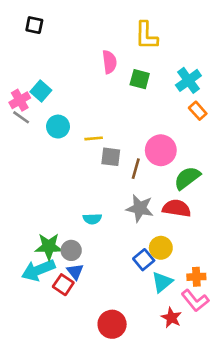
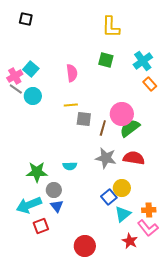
pink semicircle: (109, 62) -> (72, 73), moved
cyan circle: (58, 127) -> (33, 96), moved
green semicircle: (187, 178) -> (130, 128), moved
green star: (49, 246) -> (37, 172), moved
red square: (63, 285) -> (41, 226), moved, turned 35

